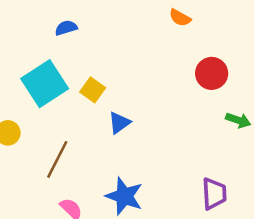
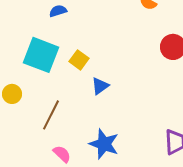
cyan square: (45, 84) -> (41, 55), turned -36

